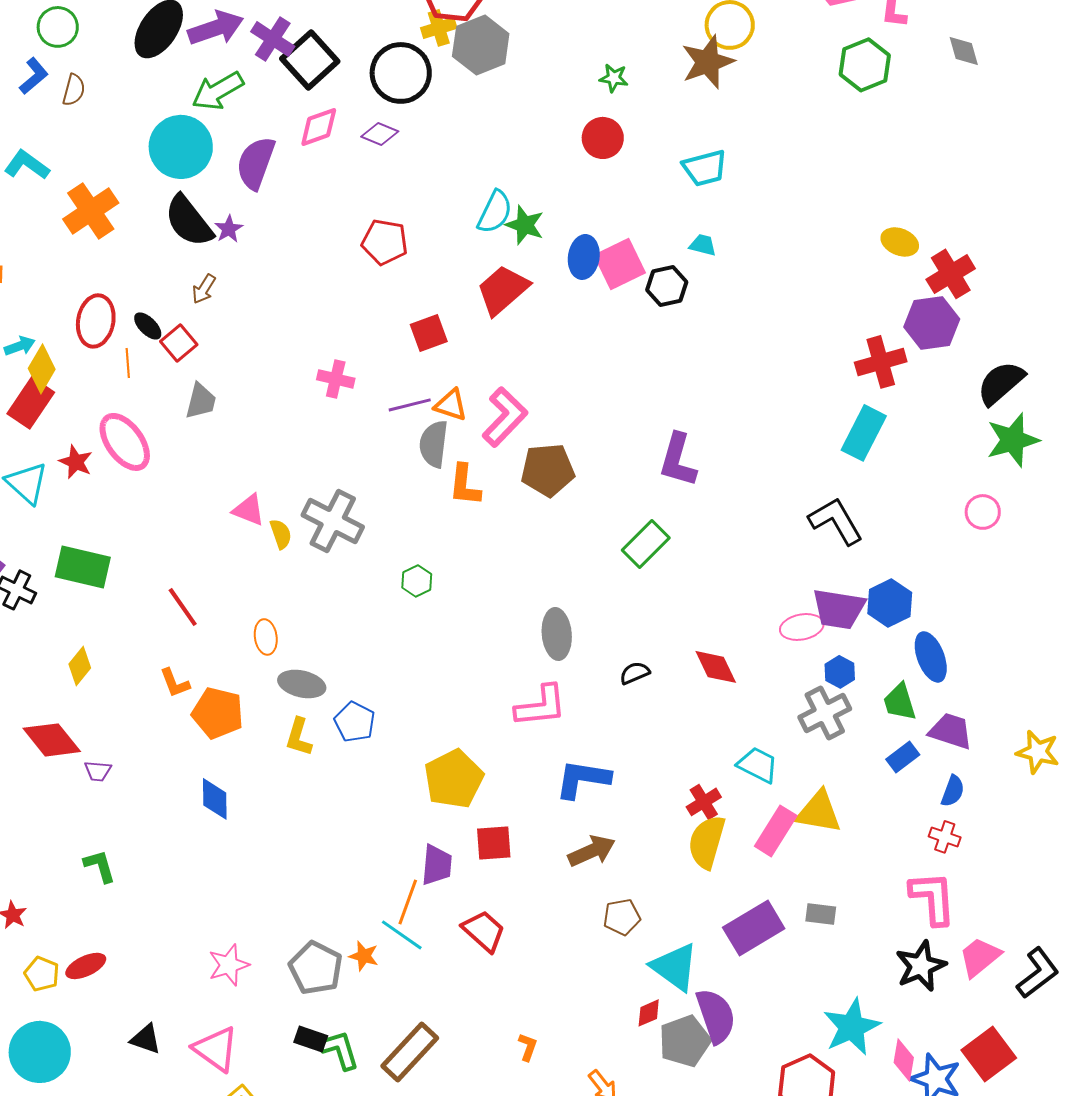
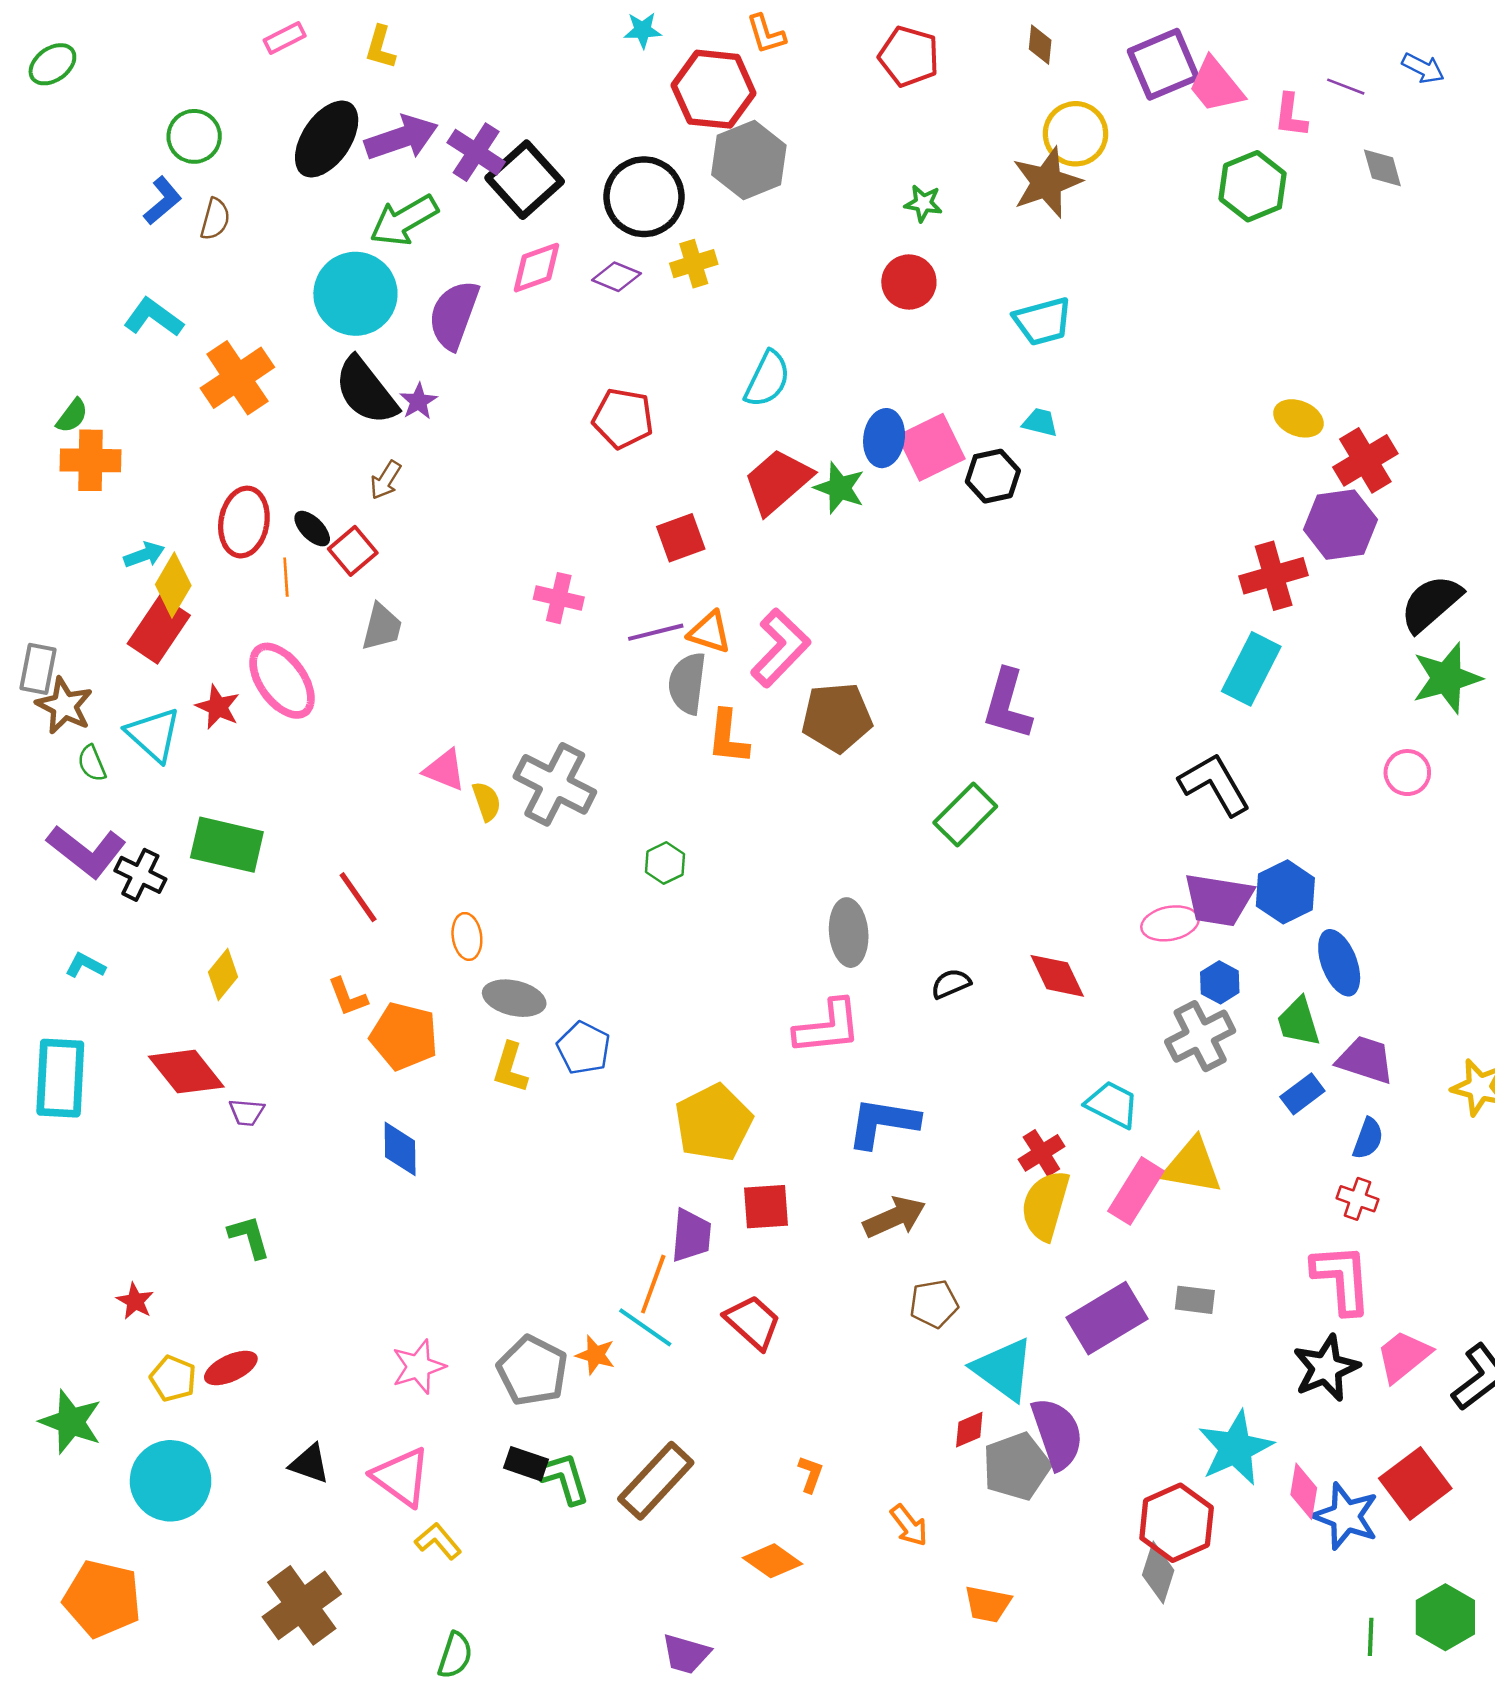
yellow cross: (439, 28) -> (694, 264), moved
green star: (525, 225) -> (839, 488), moved

